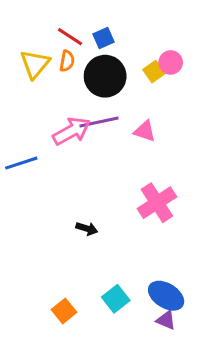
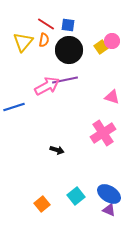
blue square: (104, 38) -> (68, 25), turned 32
pink triangle: (145, 131) -> (112, 97), moved

